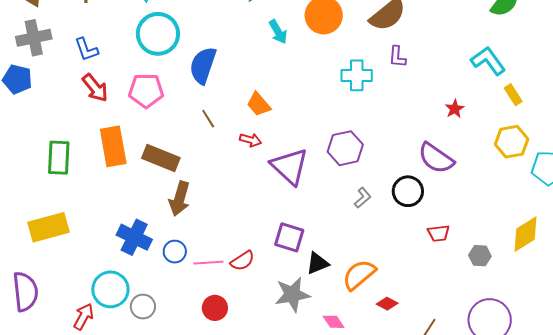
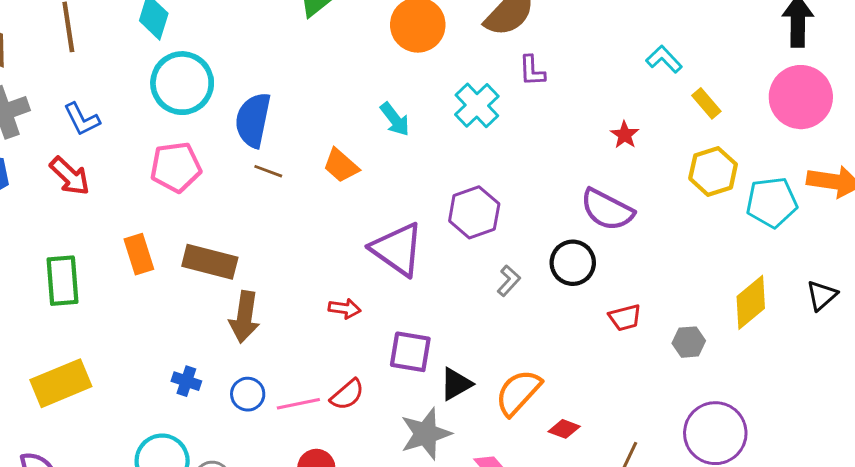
cyan arrow: (278, 32) -> (395, 119), moved
cyan L-shape: (488, 61) -> (664, 59), size x0.7
cyan cross: (357, 75) -> (477, 105), turned -36
red arrow: (95, 88) -> (70, 176), moved
brown line: (208, 119) -> (268, 171), moved, turned -30
red arrow: (250, 140) -> (345, 309), moved
orange rectangle: (113, 146) -> (139, 254), size x0.7
blue cross: (134, 237) -> (186, 381), size x0.6

